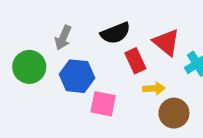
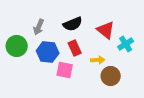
red rectangle: (135, 61) -> (75, 48), moved

